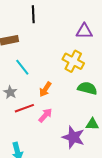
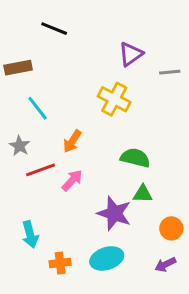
black line: (33, 14) -> (54, 29), turned -66
purple triangle: (84, 31) -> (131, 54), turned -36
green semicircle: (87, 88) -> (135, 158), moved

